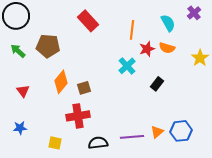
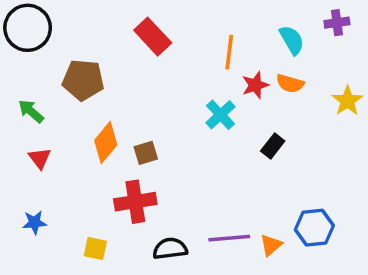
purple cross: (194, 13) -> (337, 23), turned 32
green arrow: (18, 51) -> (31, 111), moved
orange triangle: (157, 132) -> (271, 245), moved

